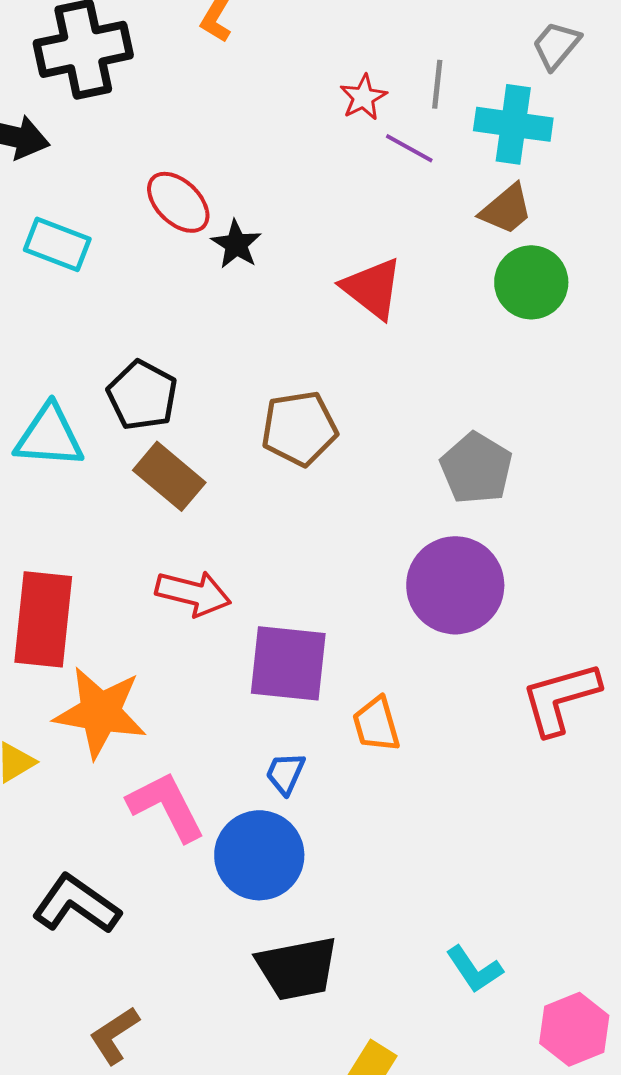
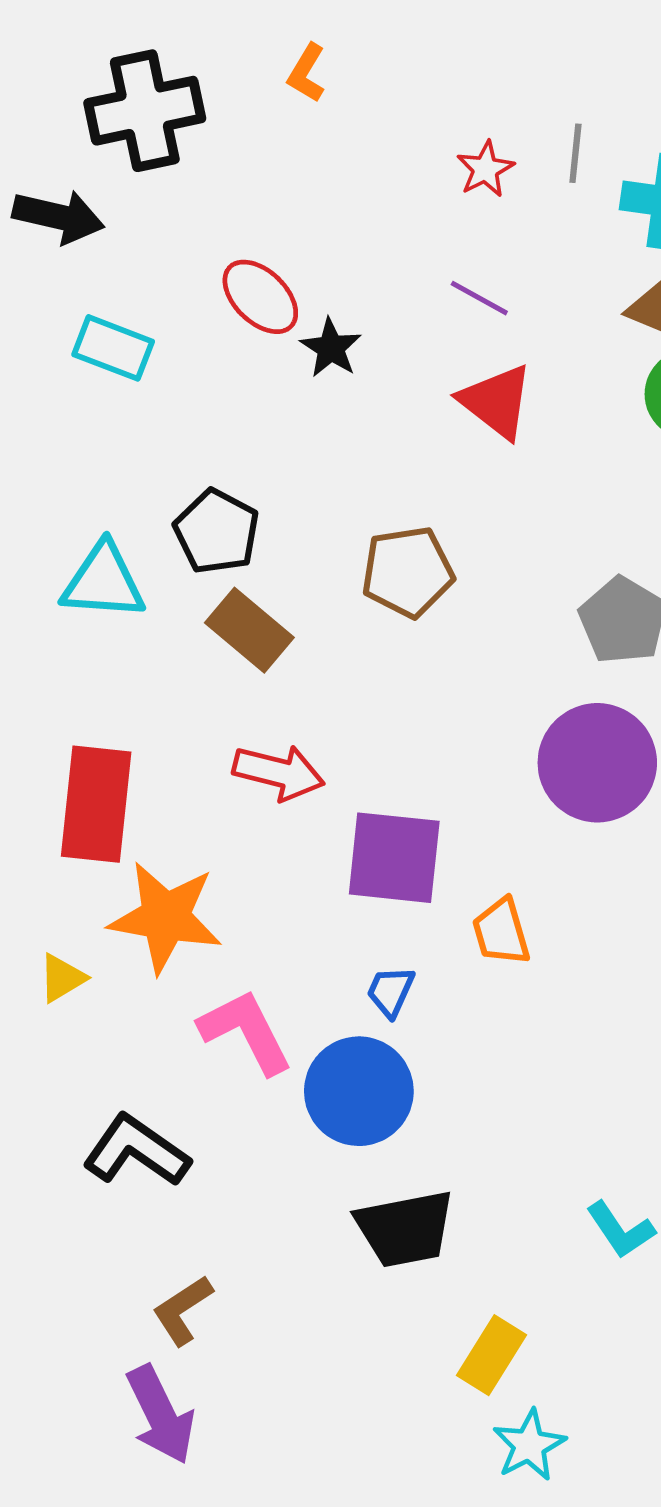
purple line: (409, 148) -> (479, 298), moved

